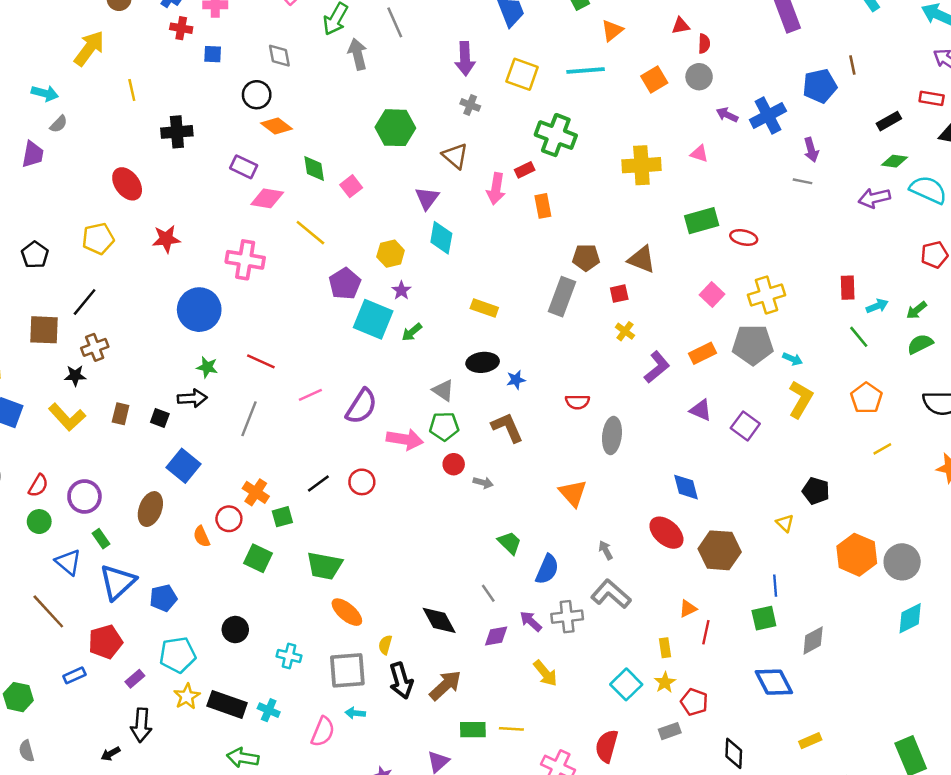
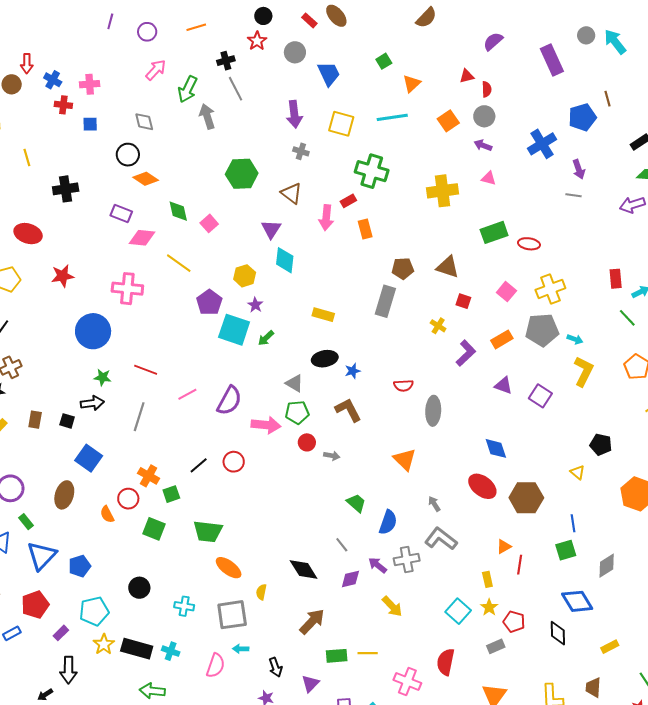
purple arrow: (727, 115) -> (483, 145), moved
red ellipse: (127, 184) -> (28, 234), turned -32
red square: (619, 294) -> (463, 301), moved, turned 35
black arrow: (401, 681) -> (276, 667), moved, size x0.7
black diamond: (734, 753) -> (558, 633), moved

